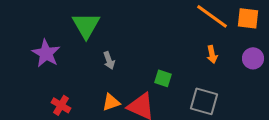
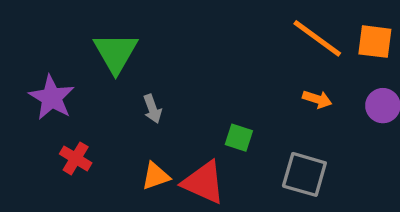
orange arrow: (212, 54) -> (317, 99), turned -60
red cross: (61, 105) -> (76, 158), moved

